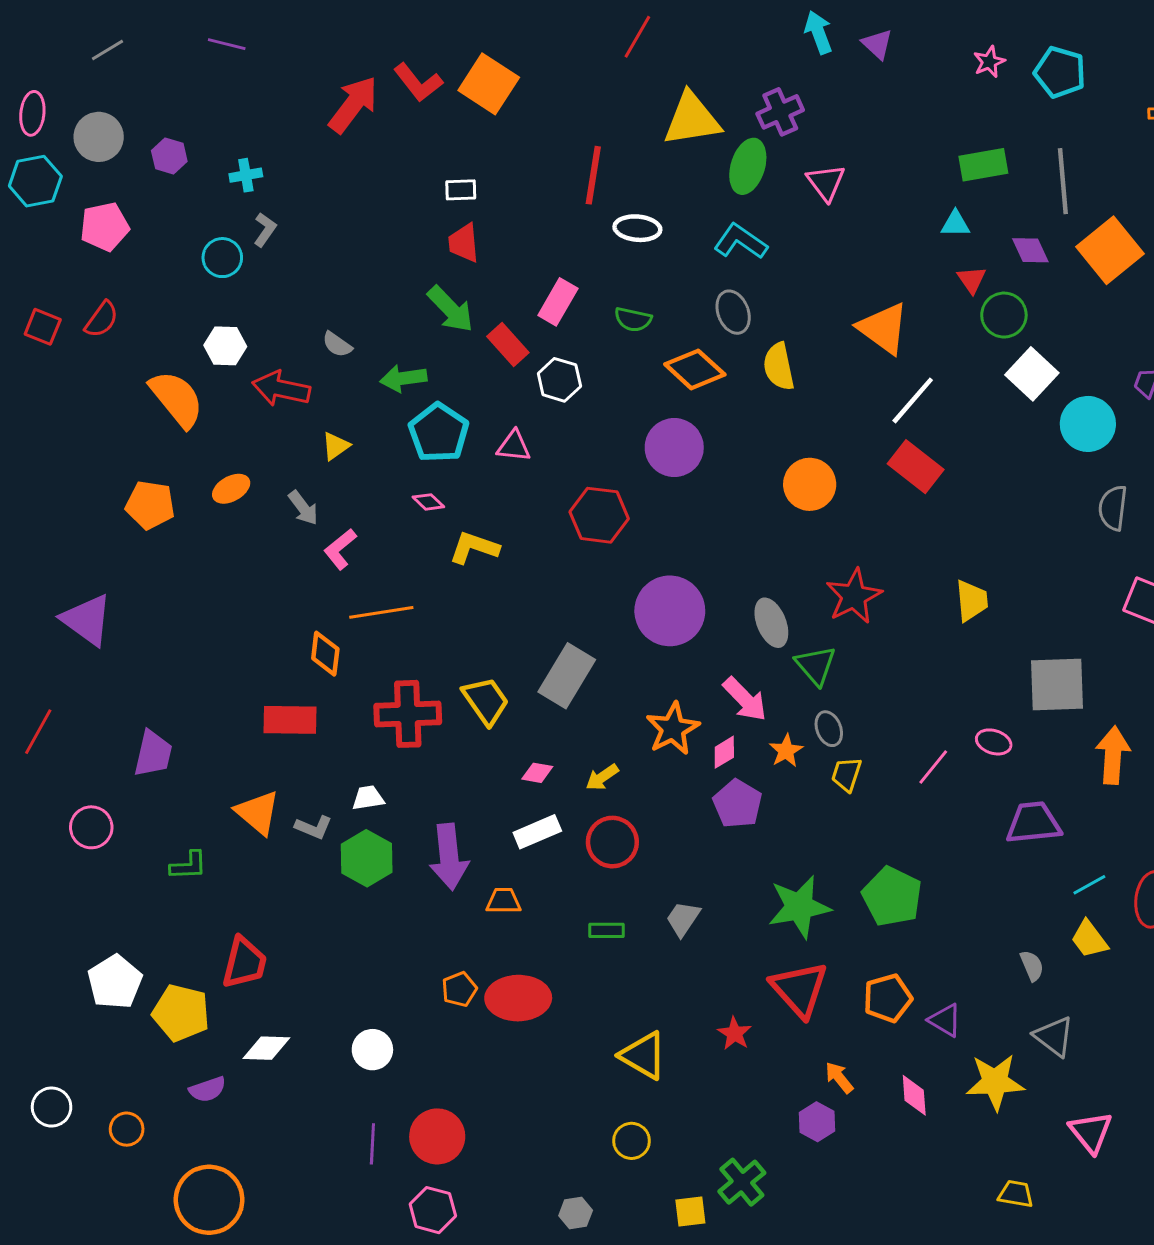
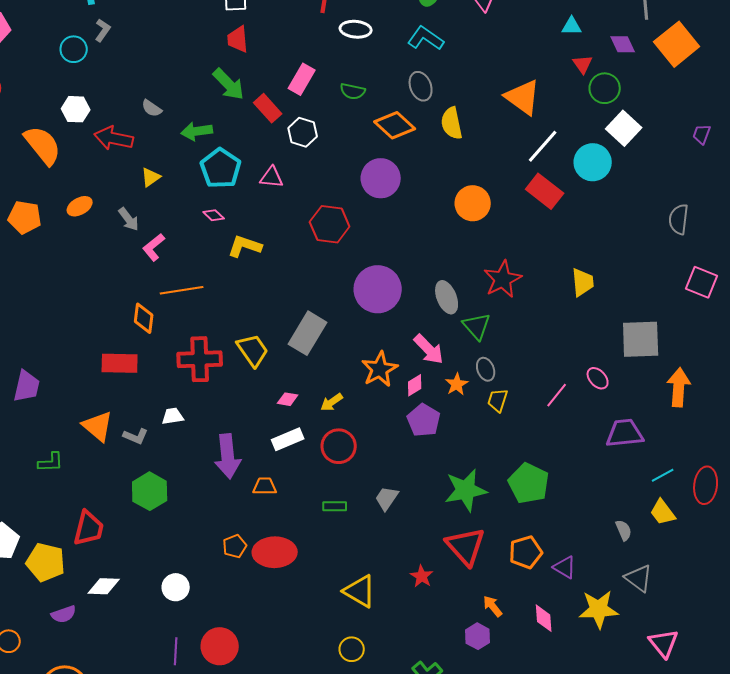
cyan circle: (1088, 424) -> (593, 162), moved
pink ellipse: (994, 742) -> (598, 378), turned 30
green hexagon: (367, 858) -> (150, 491), moved

